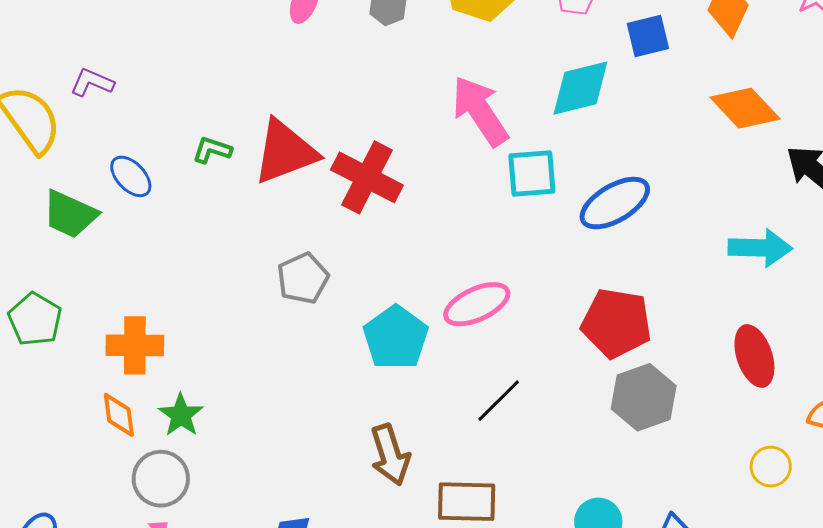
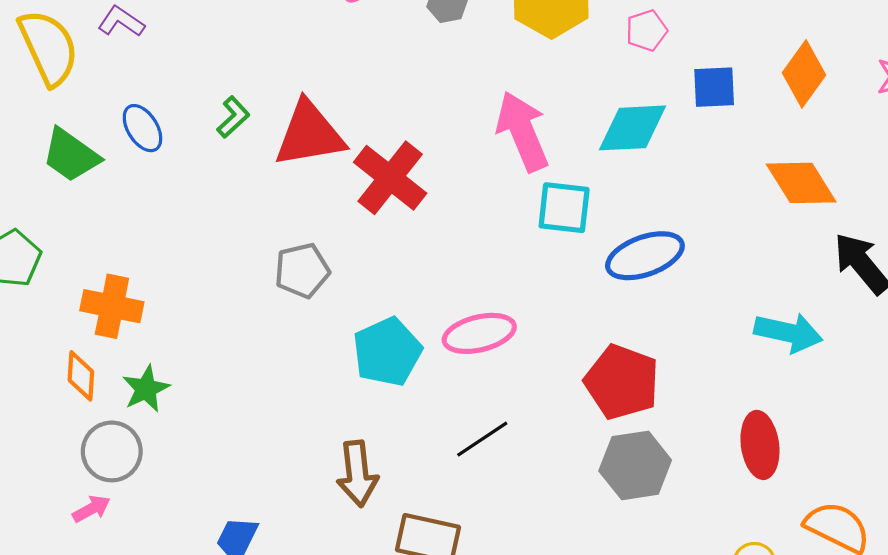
green L-shape: (212, 150) -> (233, 117), turned 108

